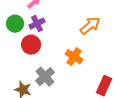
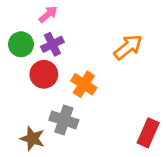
orange cross: (74, 57) -> (84, 84), moved
gray cross: (45, 77) -> (64, 120), turned -30

